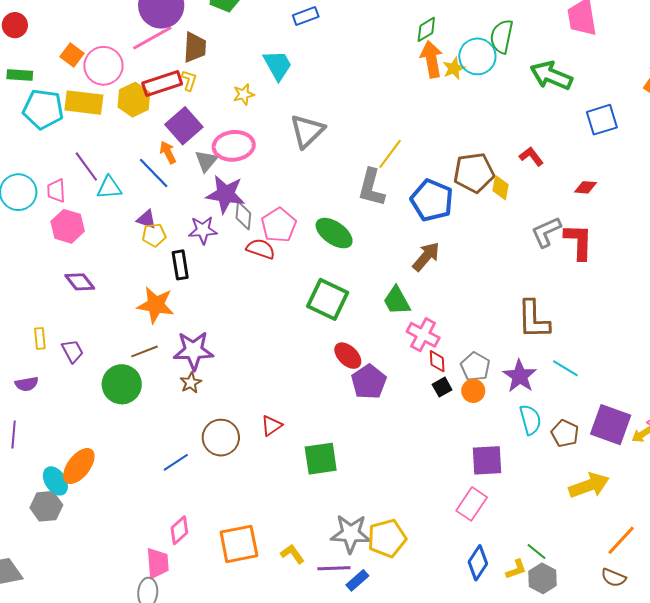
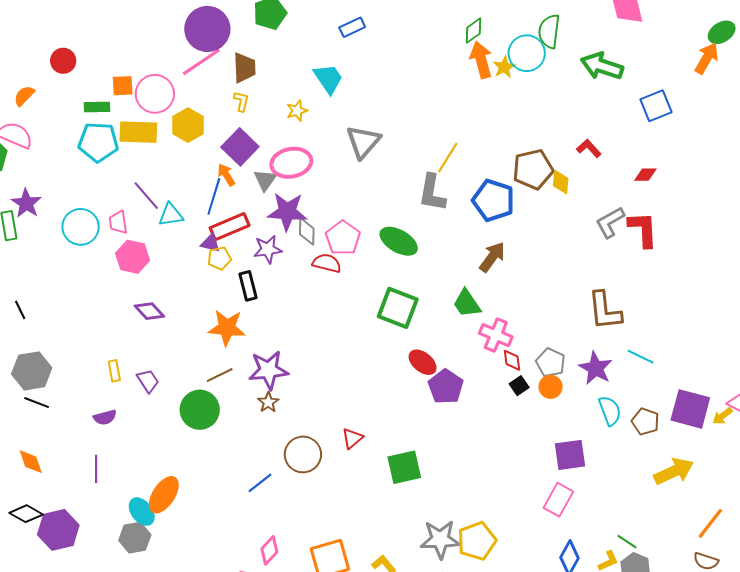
orange square: (72, 55) -> (123, 86), turned -35
green rectangle: (20, 75) -> (97, 107), moved
red rectangle: (162, 84) -> (230, 227), moved
blue line: (154, 173) -> (214, 196), turned 66

